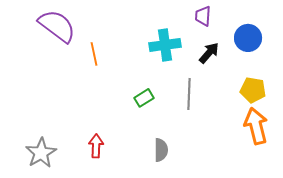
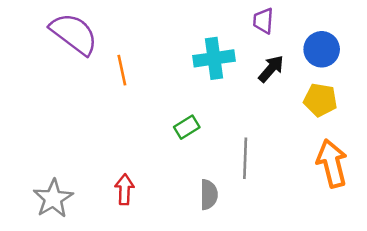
yellow pentagon: (253, 90) -> (320, 100), moved
gray line: (189, 94) -> (245, 158), moved

